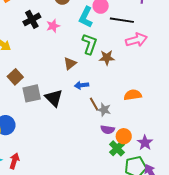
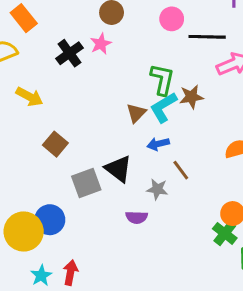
cyan L-shape: (86, 17) -> (163, 107), moved, turned 40
pink star: (53, 26) -> (101, 44), moved
gray square: (32, 93) -> (86, 183), moved
gray star: (104, 110) -> (157, 189), moved
purple semicircle: (108, 130) -> (137, 217), moved

